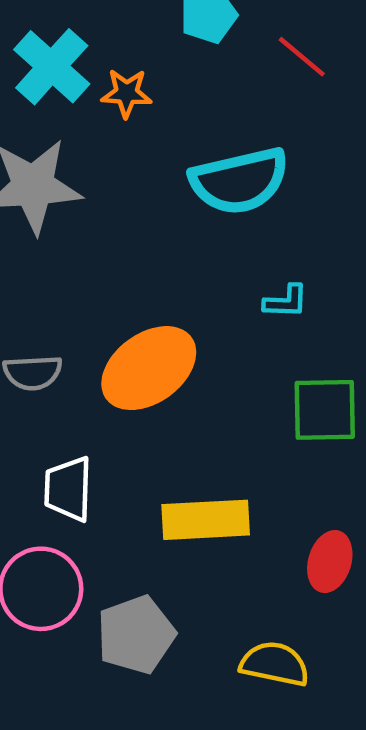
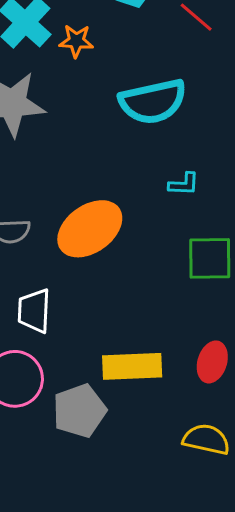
yellow rectangle: (206, 520) -> (132, 366), moved
yellow semicircle: (275, 664) -> (206, 439), moved

